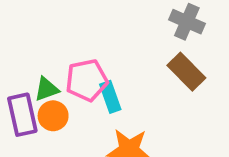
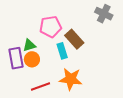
brown rectangle: (186, 72) -> (74, 39), moved
pink pentagon: (87, 80) -> (51, 27), moved

